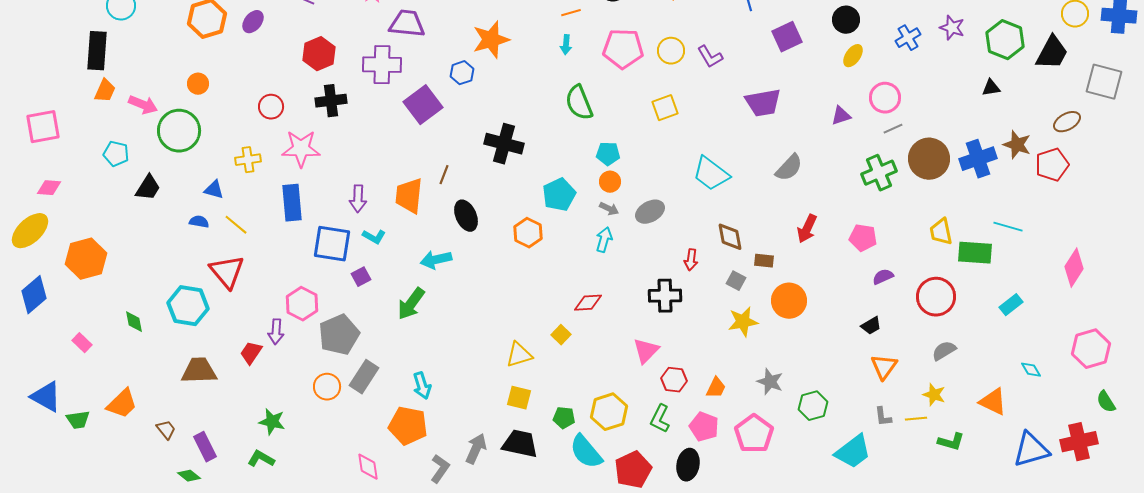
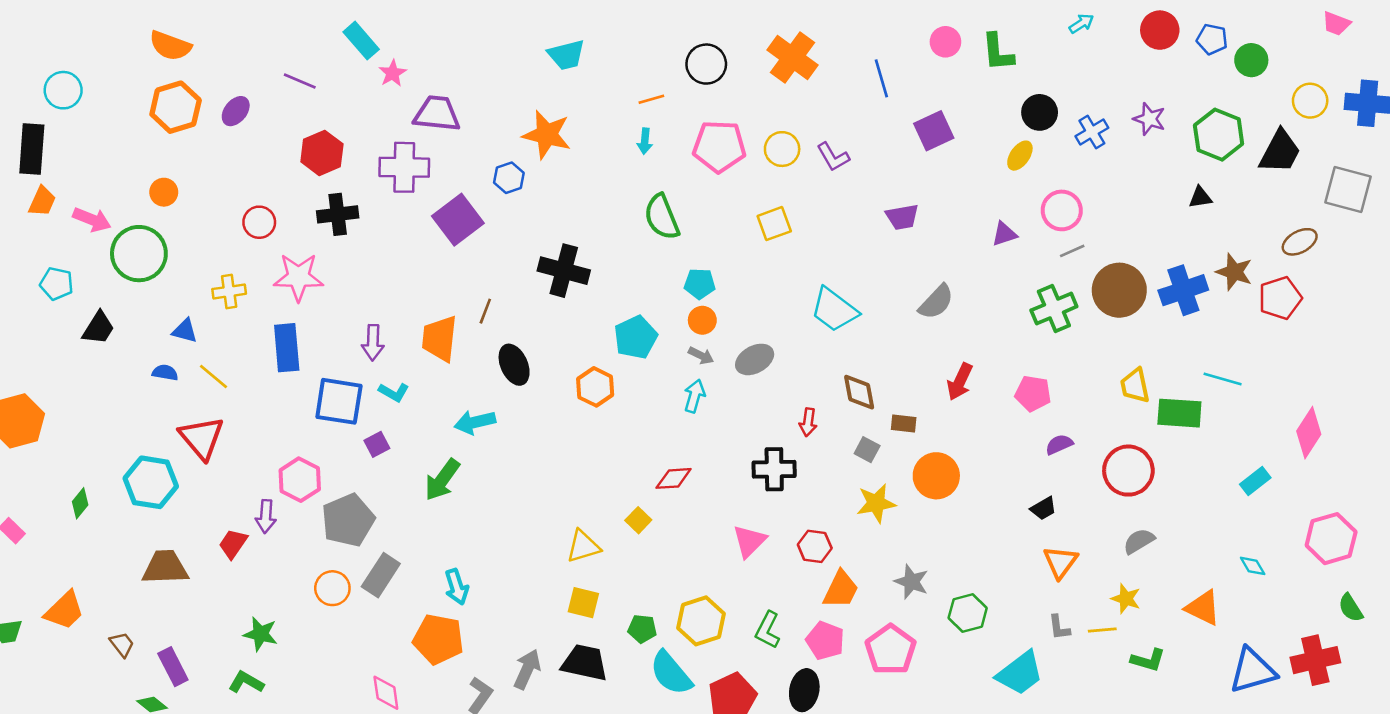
black circle: (846, 20) -> (1040, 112), moved
orange star: (491, 40) -> (547, 135), turned 30
purple trapezoid: (763, 103) -> (902, 217), size x0.7
cyan rectangle: (1011, 305) -> (1255, 481), moved
green diamond: (134, 322) -> (80, 503), turned 50
red hexagon: (674, 380) -> (815, 546), moved
orange trapezoid: (716, 388) -> (841, 590), size x1.4

